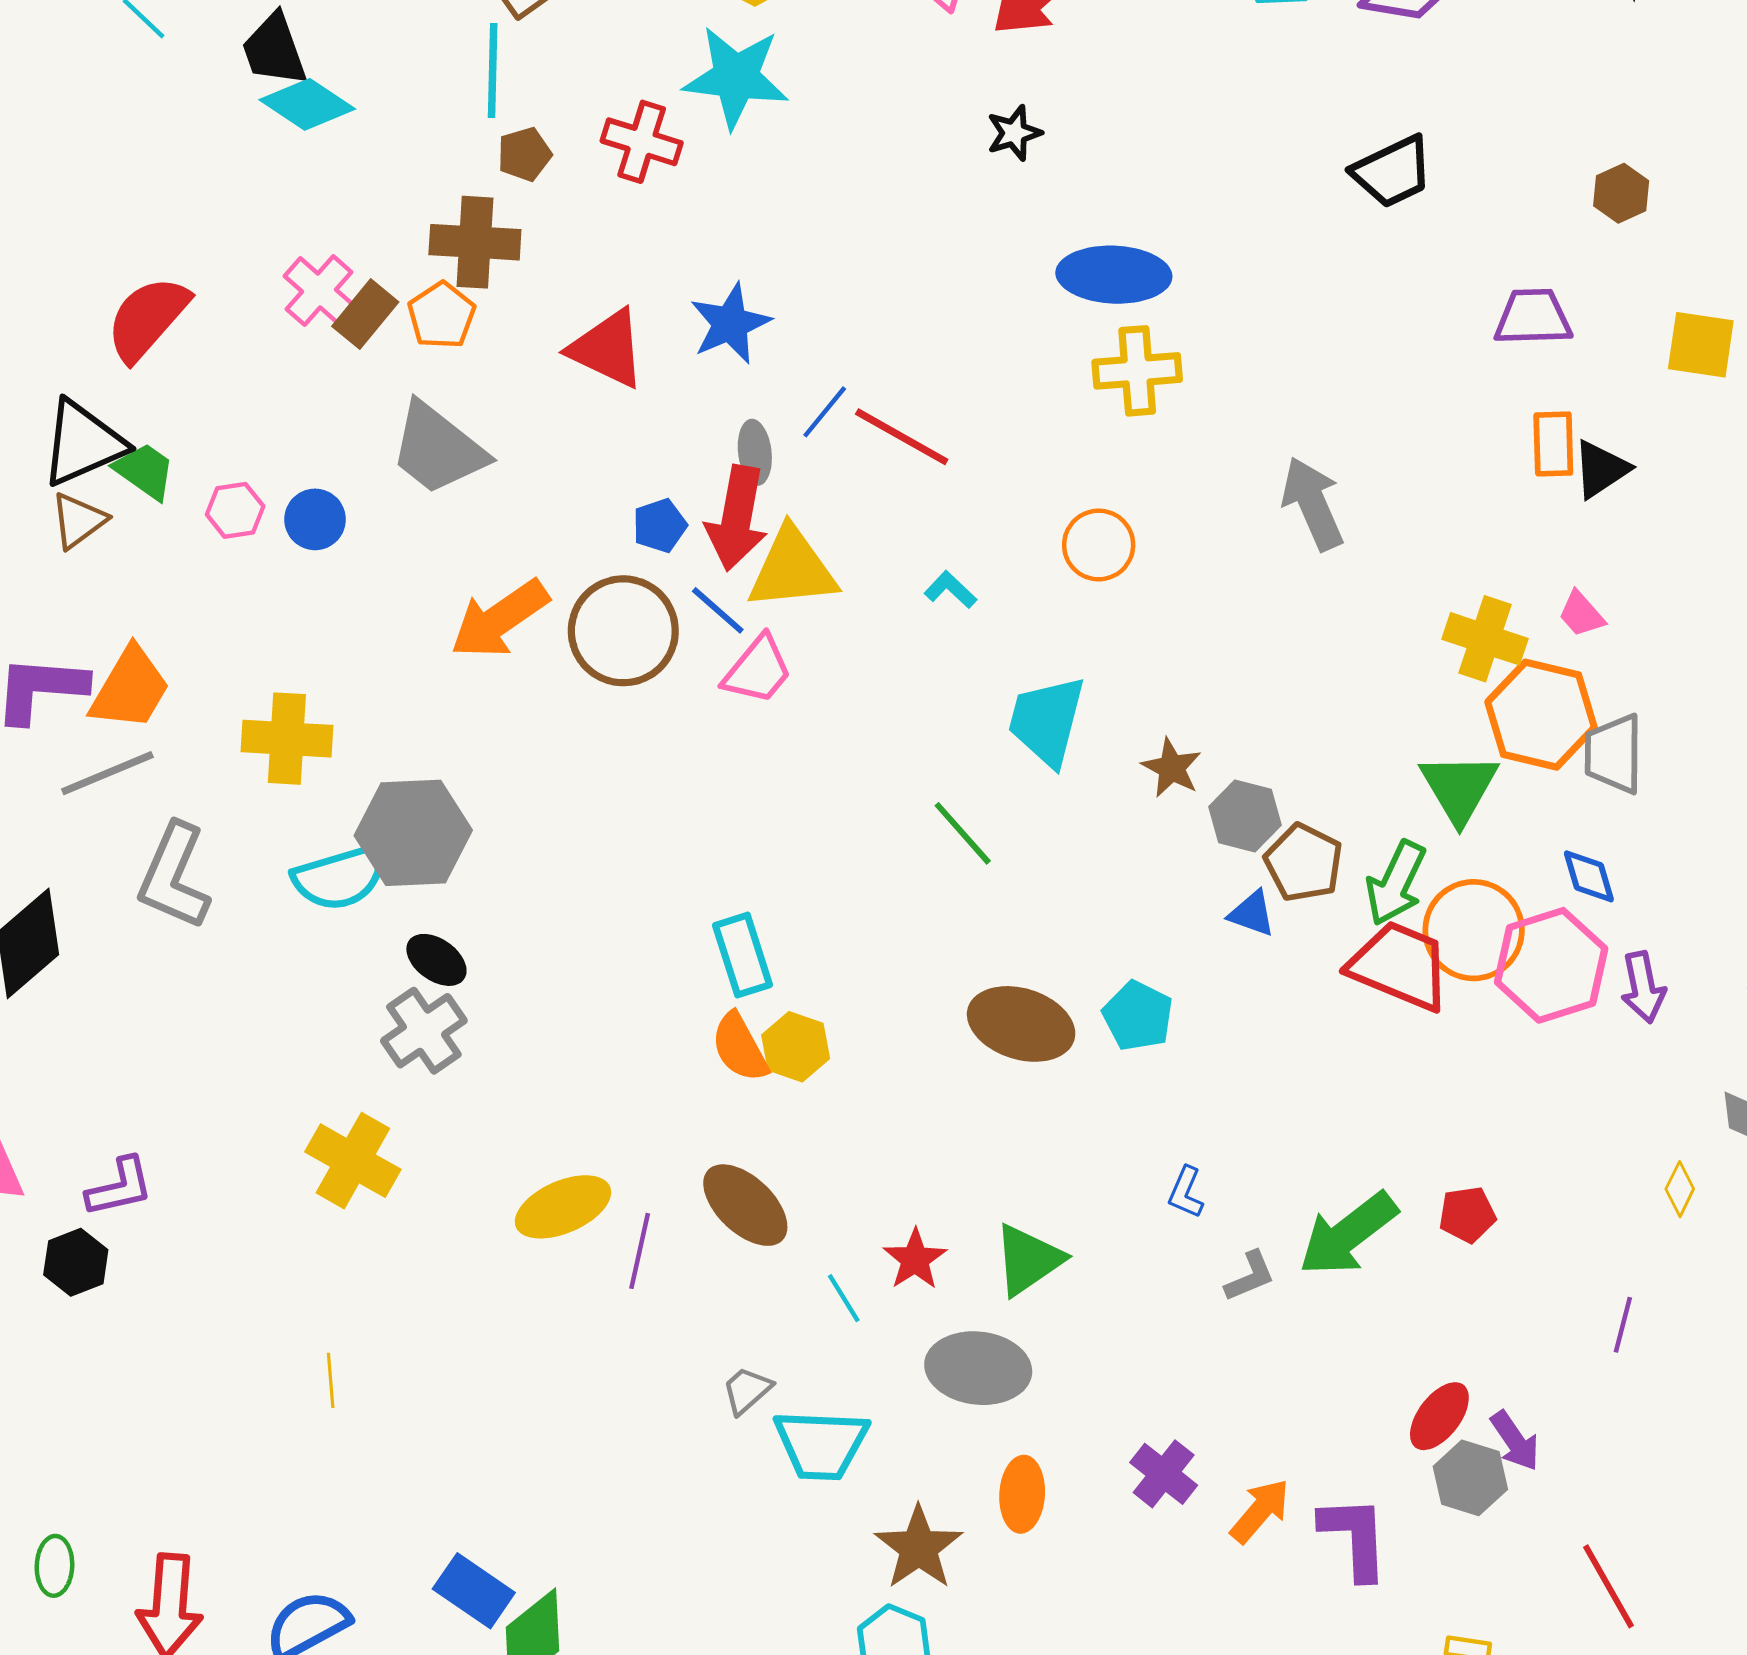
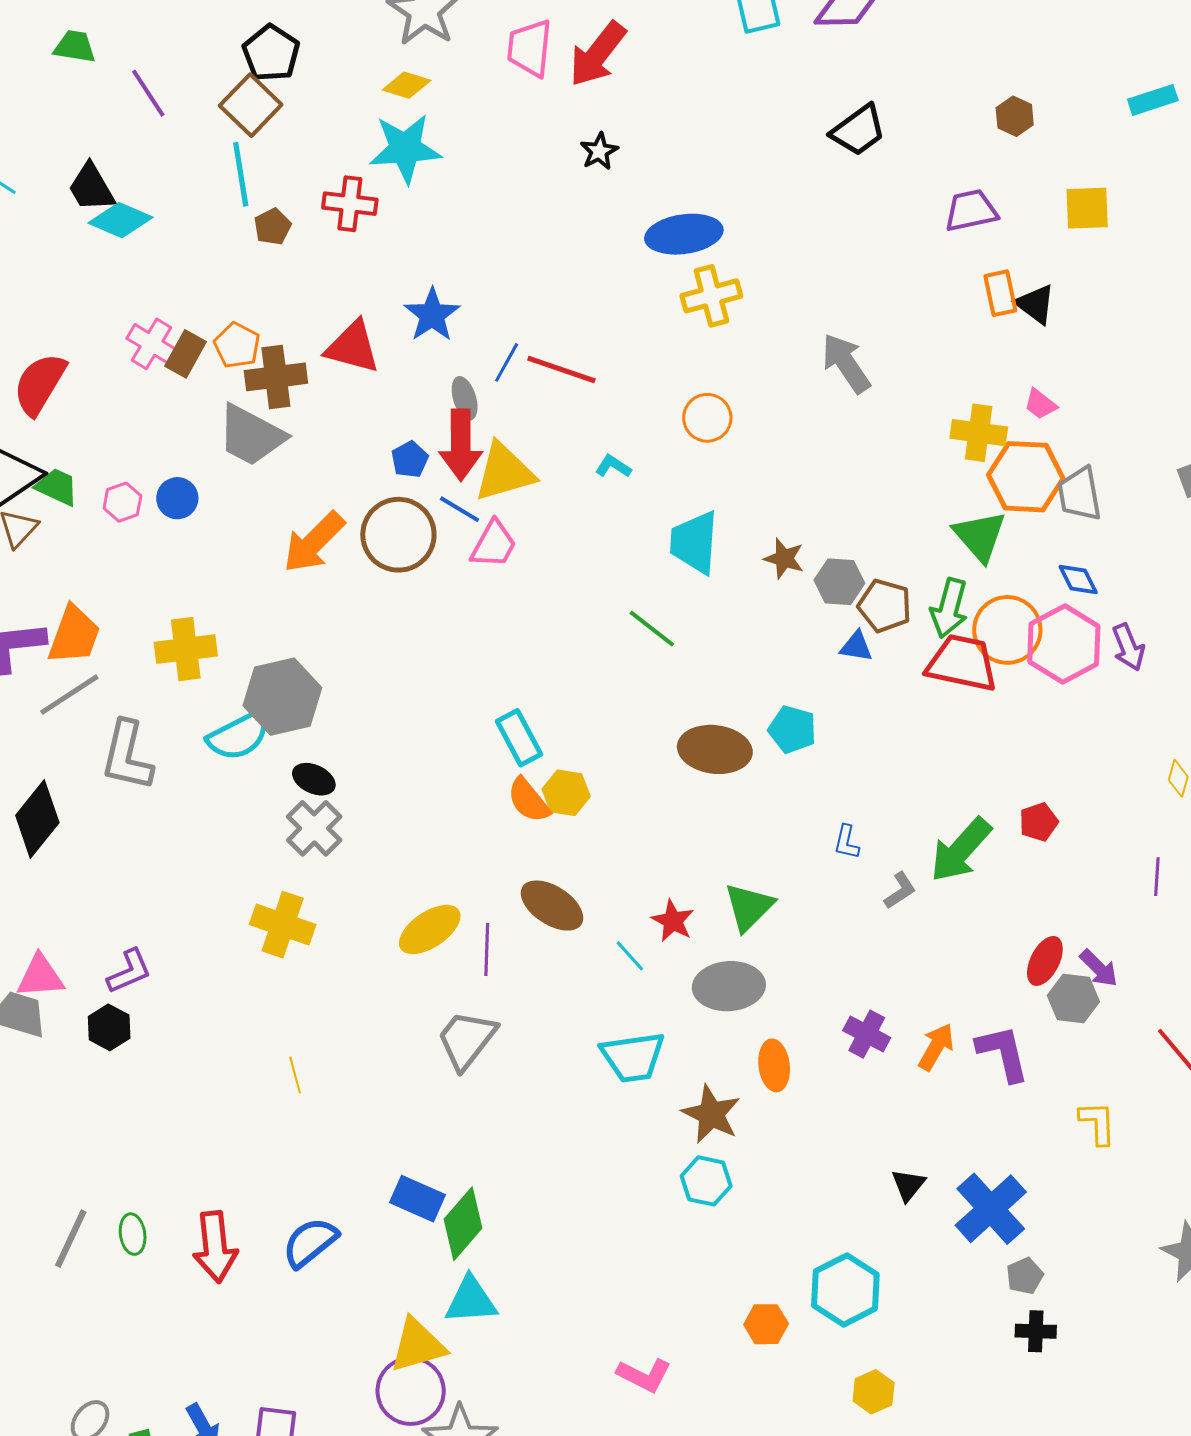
brown cross: (475, 242) -> (276, 377), moved
black triangle: (1601, 469) -> (1035, 304), turned -39
gray trapezoid: (747, 1390) -> (467, 1040), moved, size x1.8

